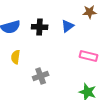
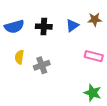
brown star: (90, 12) -> (95, 19), moved
gray cross: (41, 76) -> (42, 65), moved

